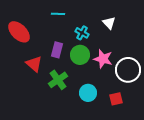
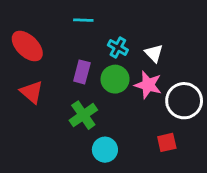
white triangle: (109, 23) -> (154, 53), moved
red triangle: (34, 64) -> (32, 92), moved
cyan circle: (88, 93) -> (105, 150), moved

